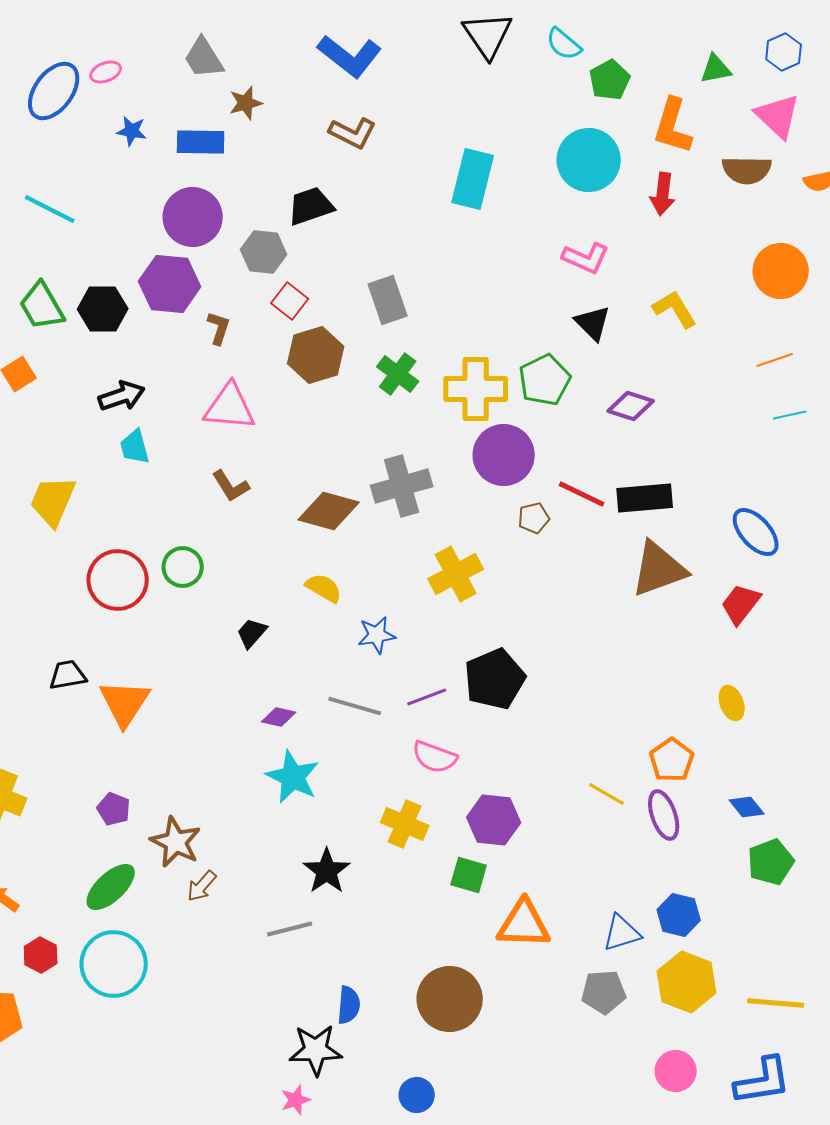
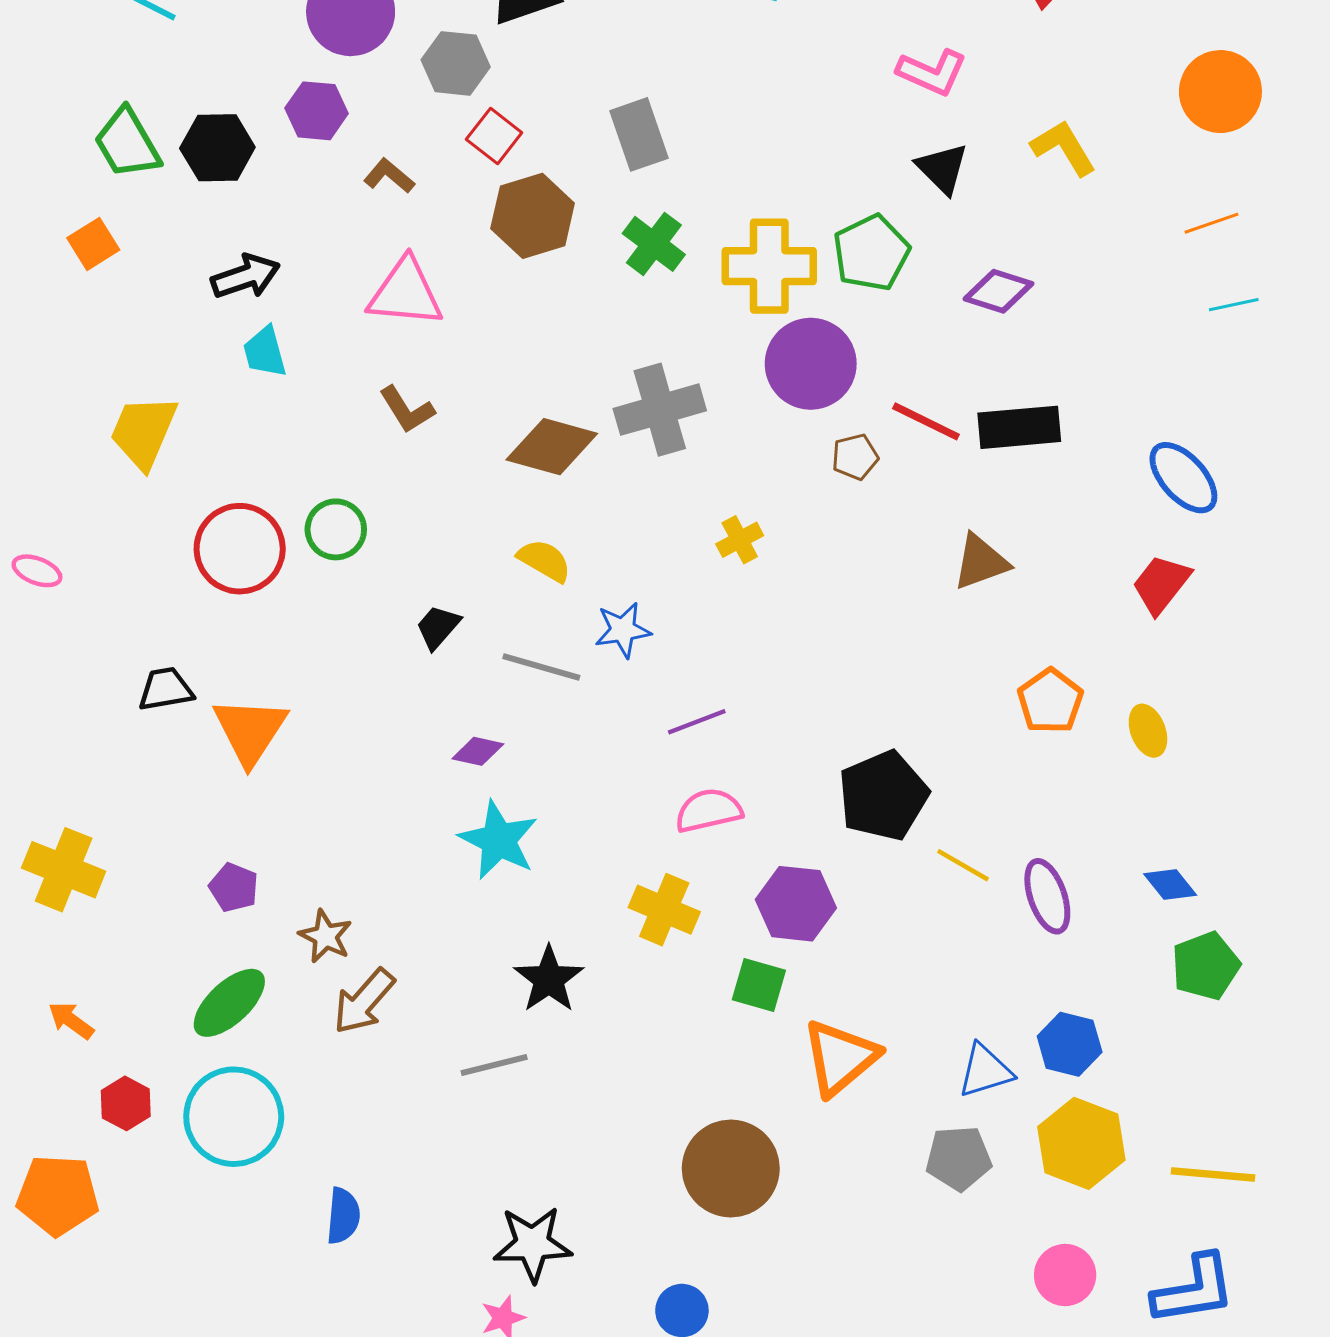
purple hexagon: (170, 284) -> (317, 111), size x0.7
brown L-shape: (219, 328) -> (389, 176), turned -68
brown triangle: (659, 569) -> (981, 562), moved, size x0.7
yellow cross: (456, 574) -> (740, 540), size x0.6
black pentagon: (495, 679) -> (883, 796), moved
gray line: (355, 706) -> (541, 667), moved
pink semicircle: (435, 757) -> (709, 810), turned 147
orange pentagon: (672, 760) -> (1050, 701), moved
brown star: (176, 842) -> (325, 936), size x0.7
brown arrow: (202, 886) -> (364, 1001), size x1.4
orange triangle: (524, 924) -> (840, 1058), turned -42
blue semicircle: (349, 1005) -> (343, 1216), moved

